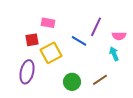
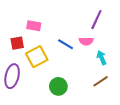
purple line: (96, 27) -> (96, 20), moved
pink semicircle: (119, 36) -> (86, 41), moved
brown line: (100, 80) -> (101, 81), moved

